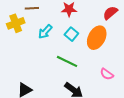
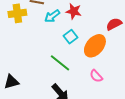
cyan arrow: (45, 32) -> (52, 16), moved
pink semicircle: (107, 74) -> (96, 76), moved

